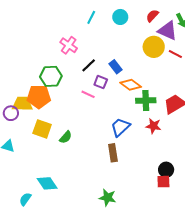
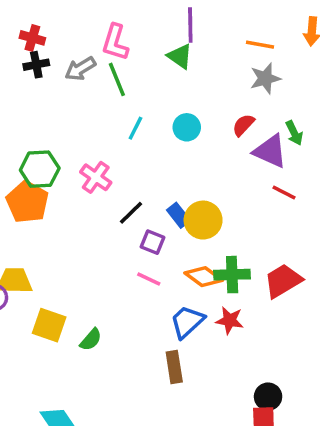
yellow circle: (154, 47) -> (203, 220), moved
green hexagon: (51, 76) -> (40, 169), moved
orange diamond: (131, 85) -> (204, 277), moved
pink line: (88, 94) -> (149, 279), moved
orange pentagon: (39, 97) -> (27, 202), moved, turned 30
red star: (153, 126) -> (230, 320), moved

